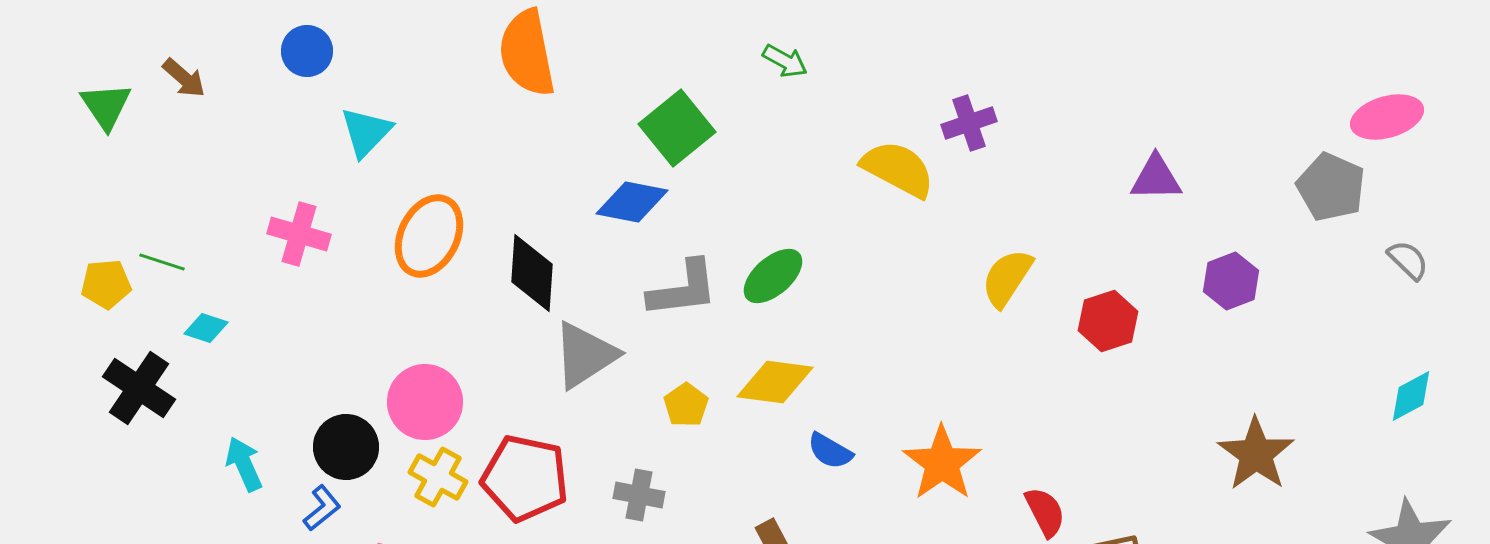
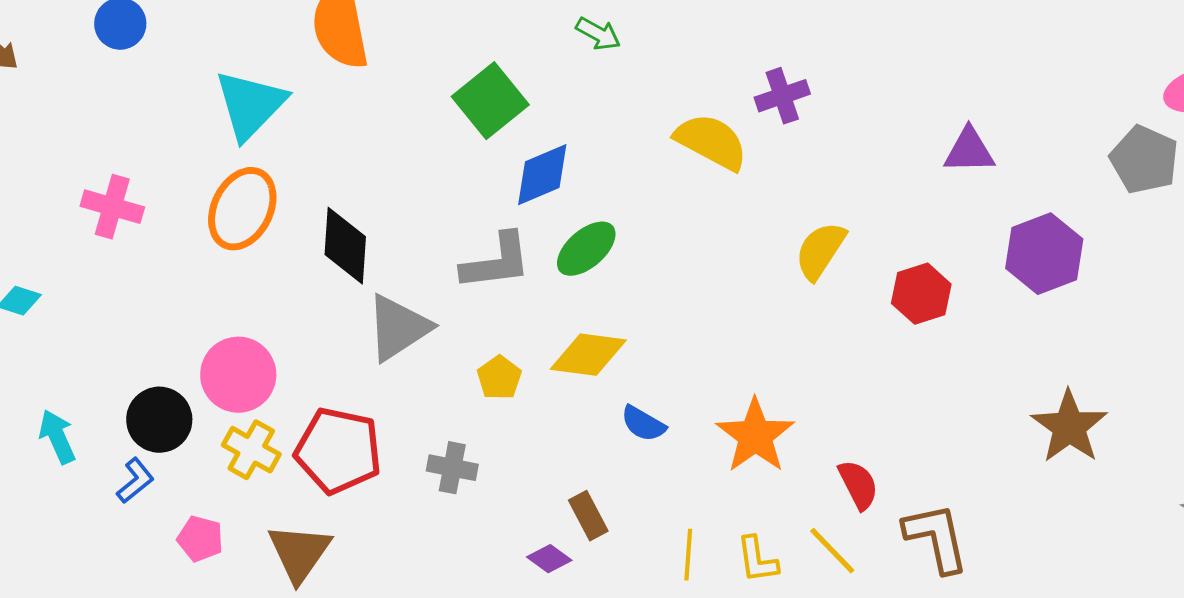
cyan triangle: (366, 132) -> (250, 105), moved, size x1.4
blue diamond: (632, 202) -> (542, 175), moved, turned -34
purple hexagon: (1231, 281) -> (1044, 254), size x1.4

